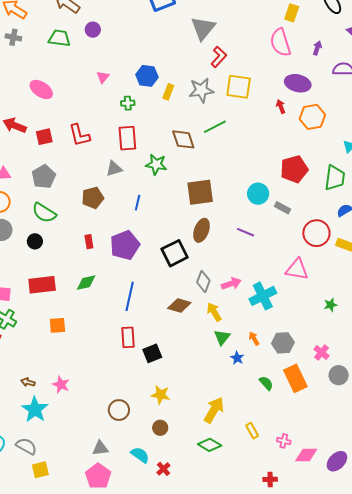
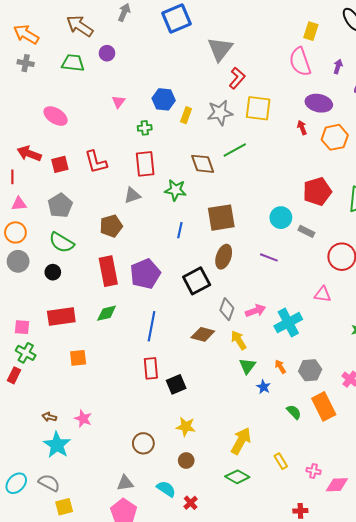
blue line: (138, 203) -> (180, 230), moved
red rectangle: (89, 242) -> (108, 271), size x2.0
pink triangle: (297, 269) -> (323, 294), size x0.7

